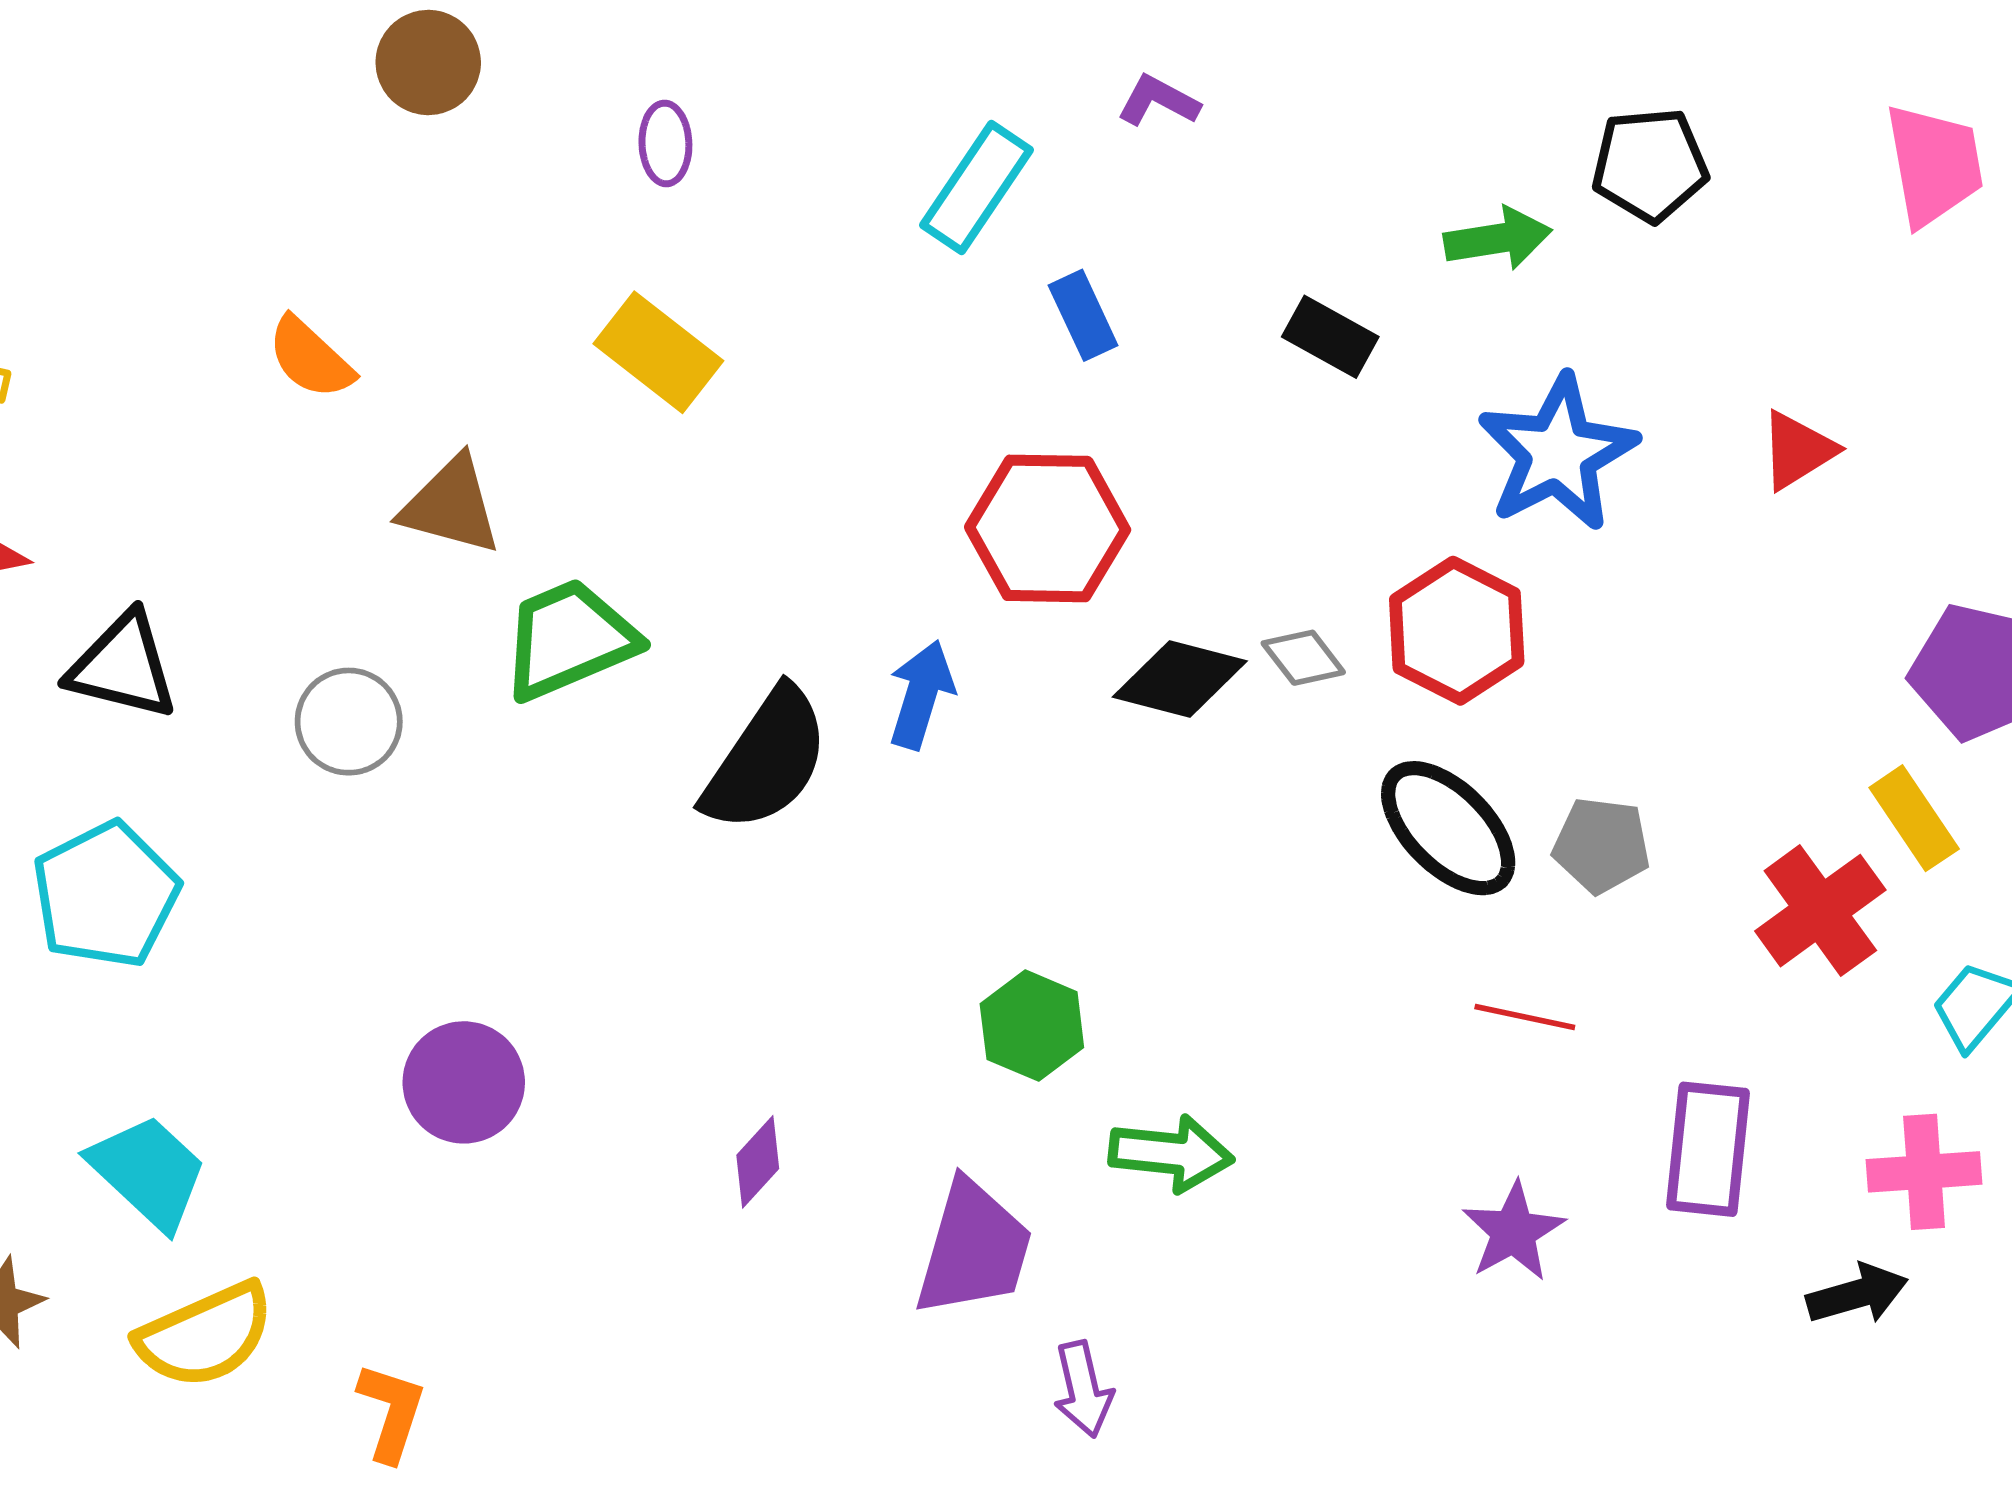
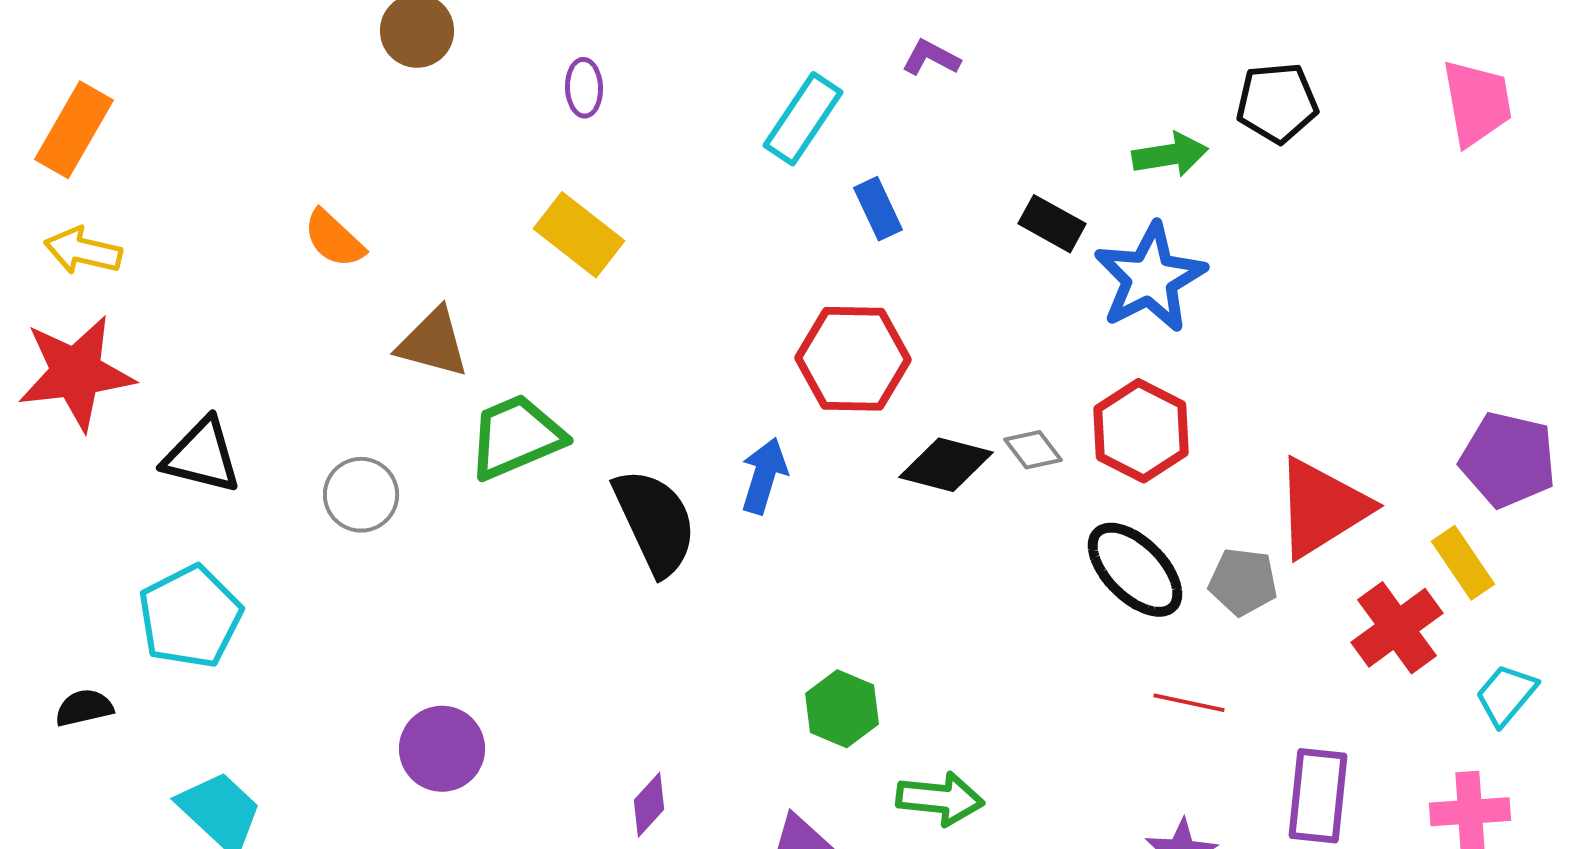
red triangle: (1798, 450) -> (1322, 508), moved, size x1.8
blue star: (1558, 453) -> (1150, 278), moved
black semicircle: (766, 760) -> (655, 522), turned -59

